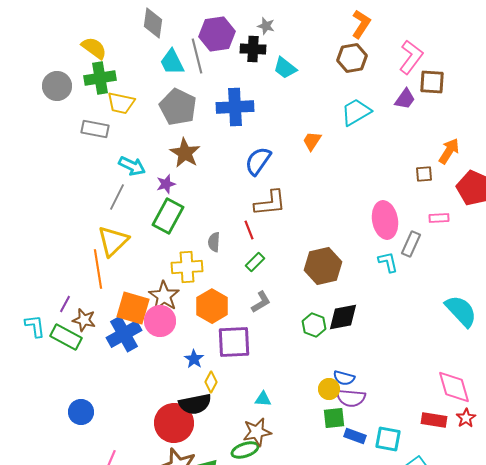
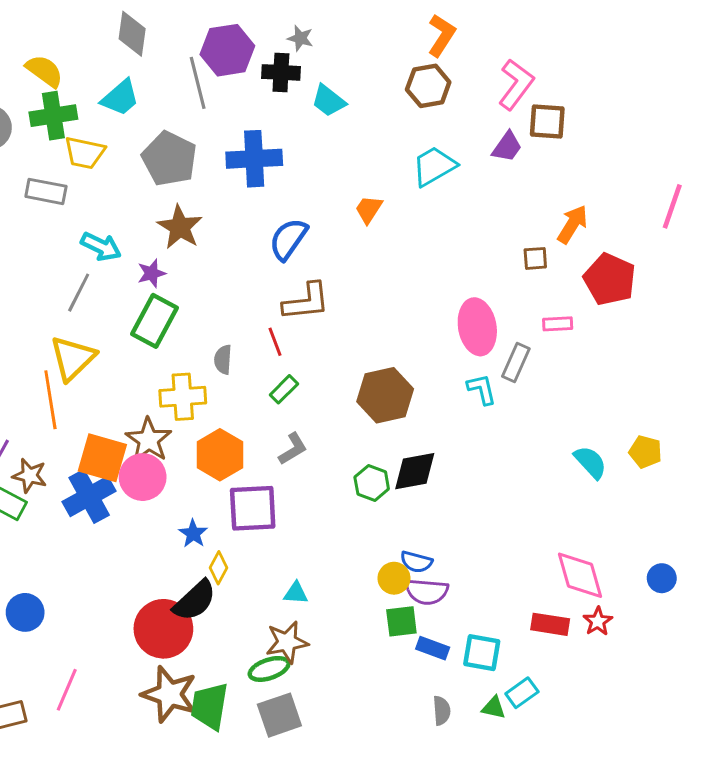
cyan trapezoid: (172, 62) -> (120, 98), moved, turned -104
cyan semicircle: (461, 311) -> (590, 462), size x0.7
black semicircle: (195, 404) -> (195, 601), turned -32

